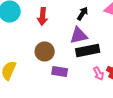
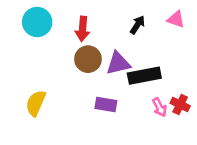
purple triangle: (79, 35) -> (118, 63), moved
brown circle: (45, 51) -> (88, 59), moved

